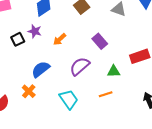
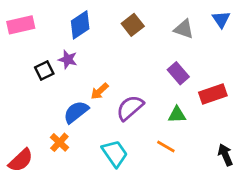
orange arrow: (60, 39) -> (100, 91), moved
purple rectangle: (100, 41) -> (178, 73), moved
orange line: (106, 94) -> (166, 147), turned 48

